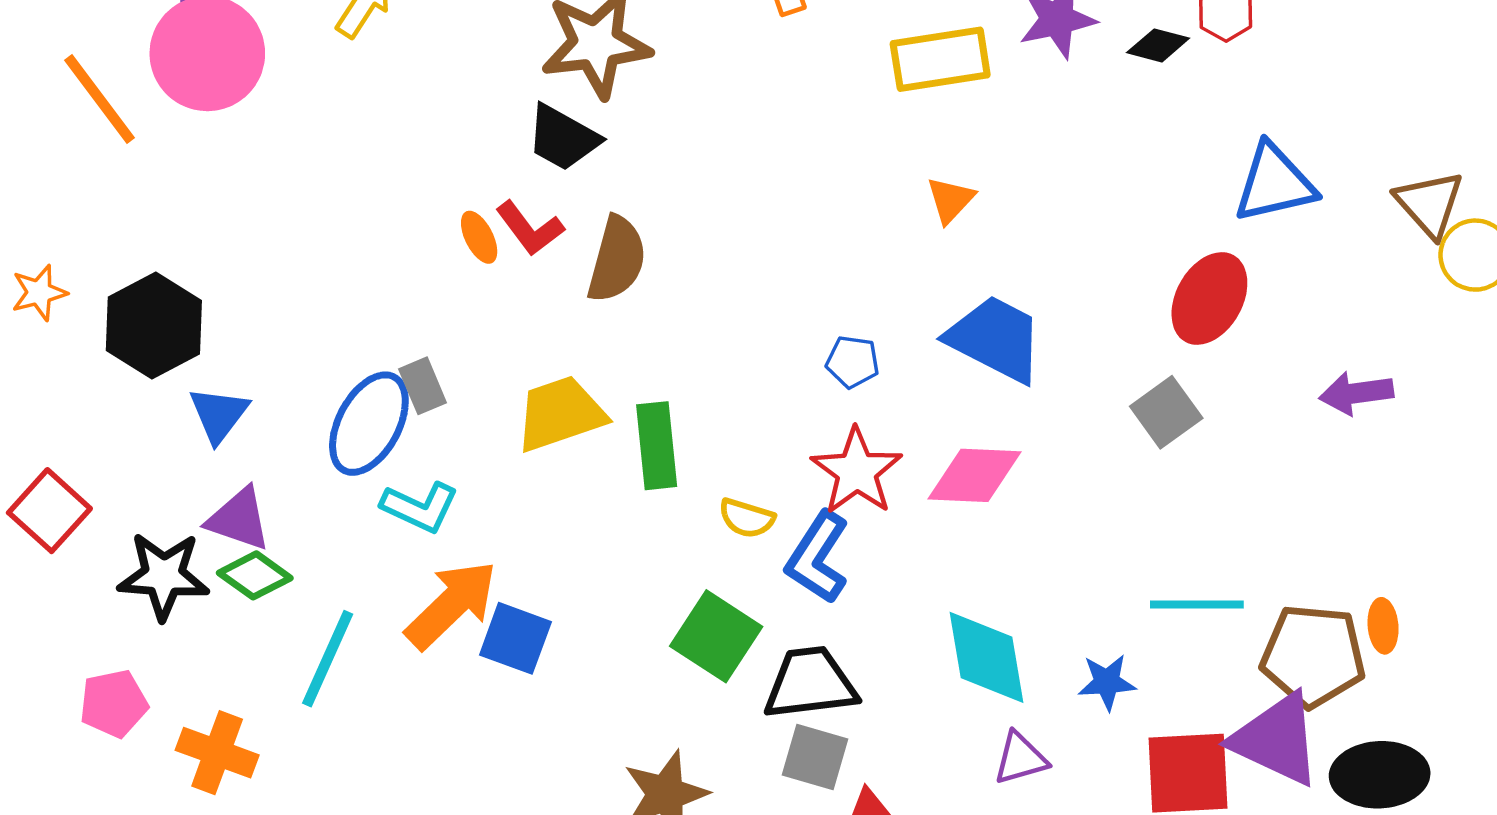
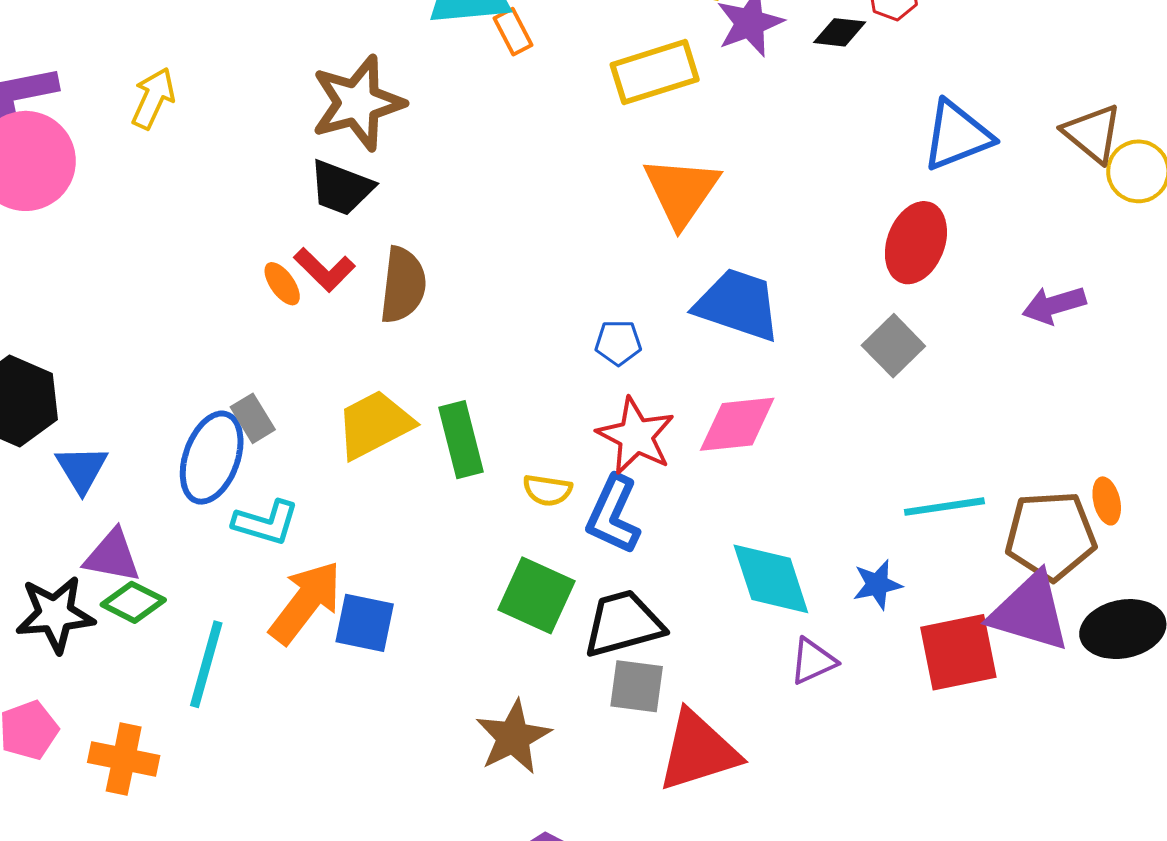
orange triangle: (950, 200) -> (681, 191), size x1.8

